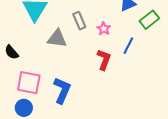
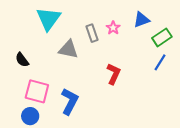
pink star: (104, 29) -> (113, 28), moved
blue line: (128, 46) -> (160, 62), moved

